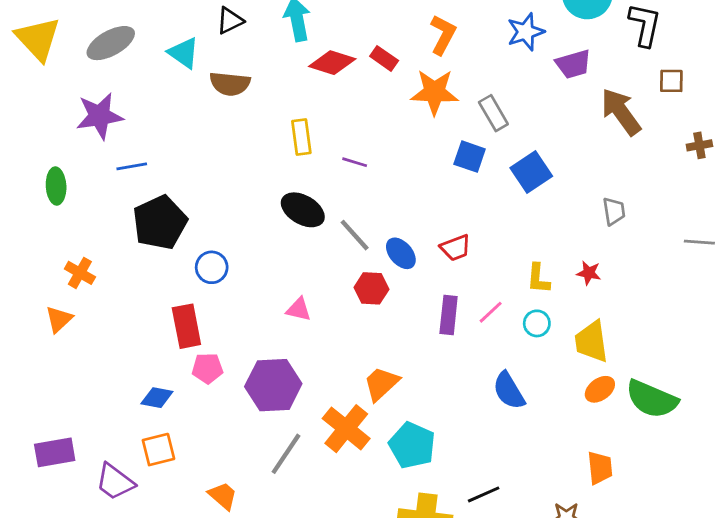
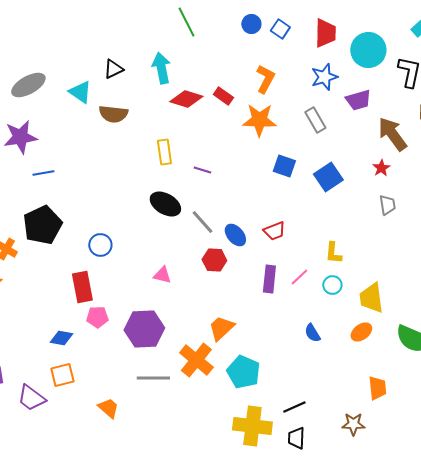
gray rectangle: (493, 113) -> (315, 120), moved
black pentagon: (160, 222) -> (42, 225), moved
red star: (589, 273) -> (381, 168), moved, turned 30
orange ellipse: (600, 389) -> (361, 332), moved
blue semicircle: (509, 391) -> (312, 333), size x0.7
gray line: (286, 454) -> (153, 378), turned 56

